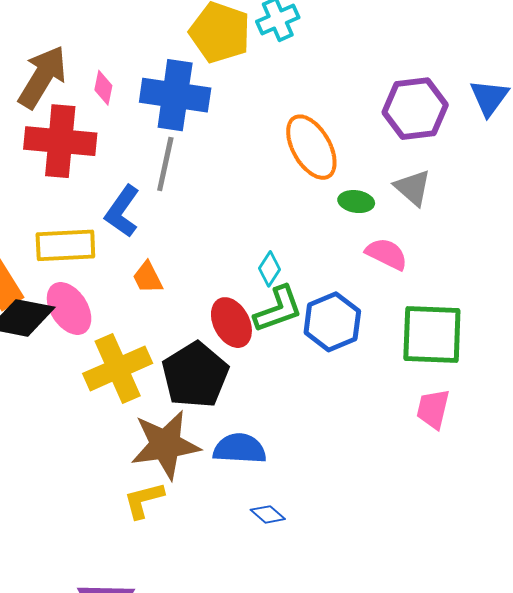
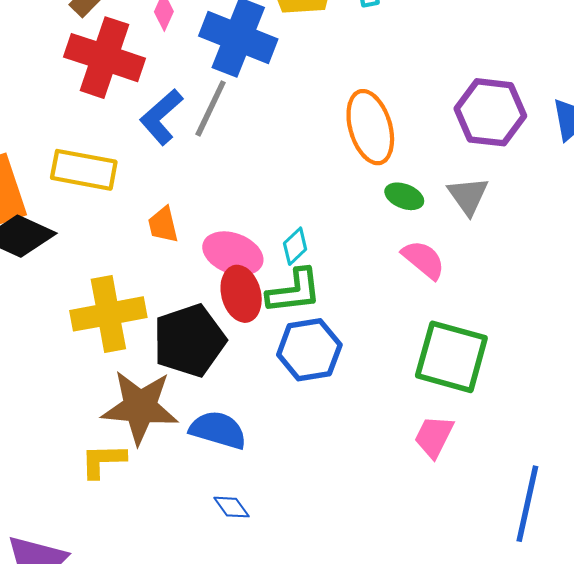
blue L-shape: (122, 211) -> (161, 117), moved
pink ellipse: (69, 308) -> (233, 253), moved, turned -50
blue hexagon: (332, 322) -> (309, 350), moved

